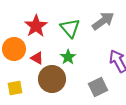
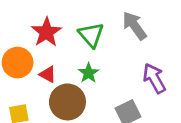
gray arrow: (103, 21) -> (135, 26), turned -90

